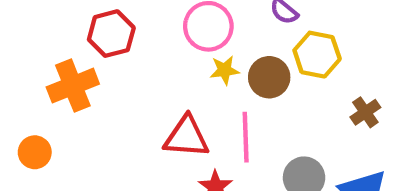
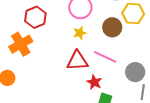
yellow star: (225, 70) -> (80, 33), moved
pink line: (246, 137) -> (105, 57), turned -55

